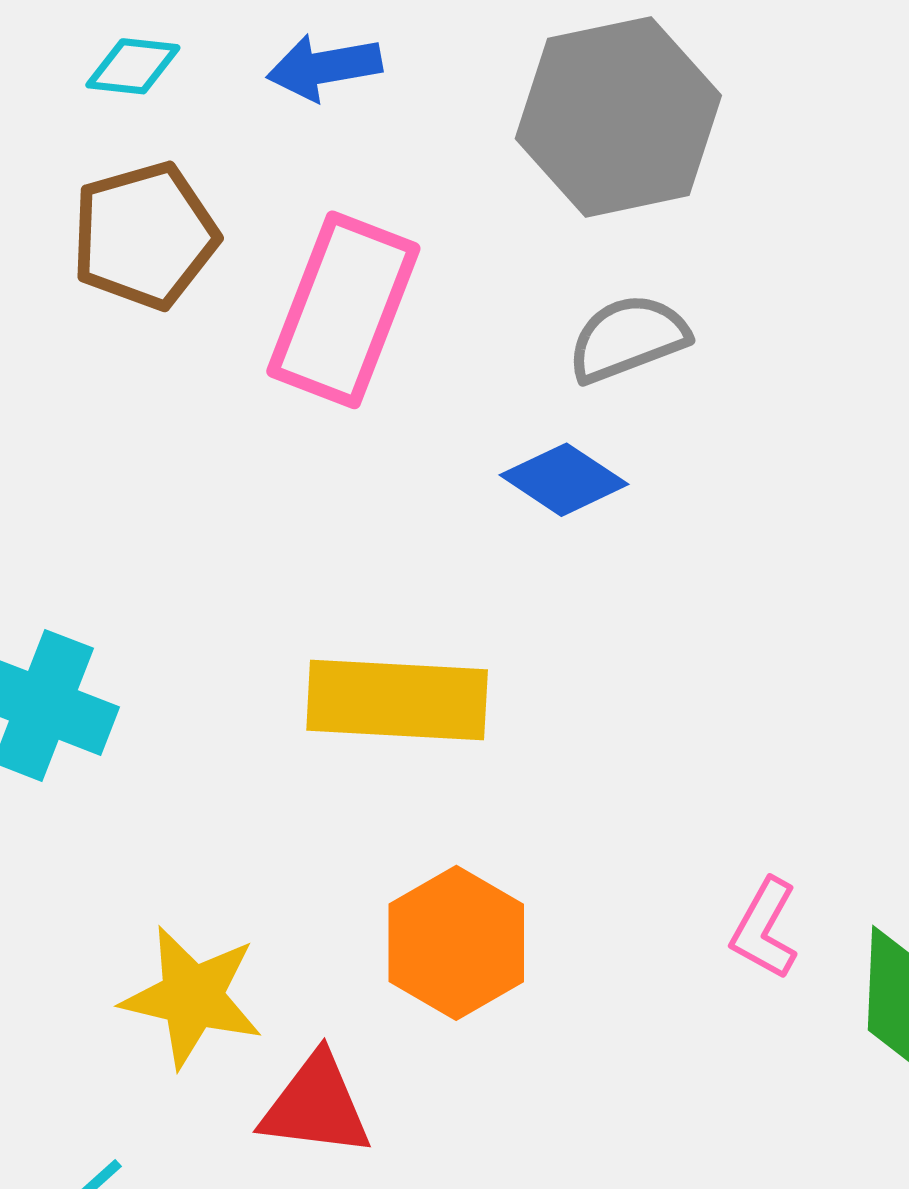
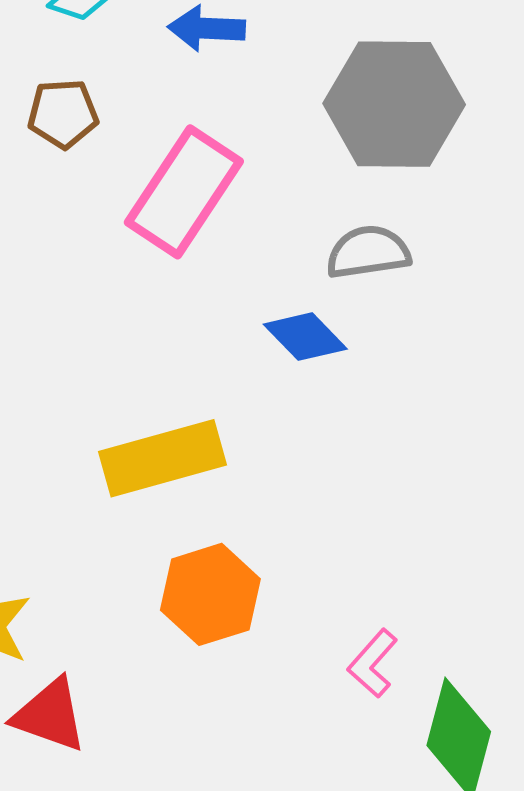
brown pentagon: (145, 236) -> (63, 114), size x0.7
yellow rectangle: (397, 700) -> (163, 458), turned -31
orange hexagon: (456, 943) -> (210, 594), moved

